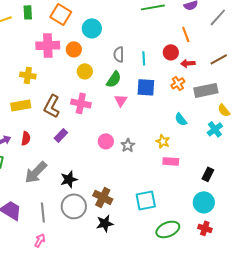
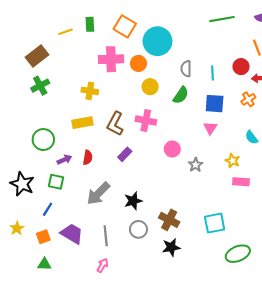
cyan circle: (92, 28) -> (157, 41), size x1.4
pink triangle: (121, 100) -> (210, 128), moved
pink circle: (106, 141) -> (172, 149), moved
gray circle: (74, 206) -> (138, 229), size x0.7

